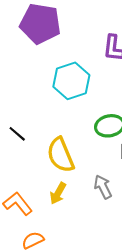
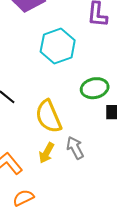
gray arrow: (103, 187) -> (75, 148), moved

